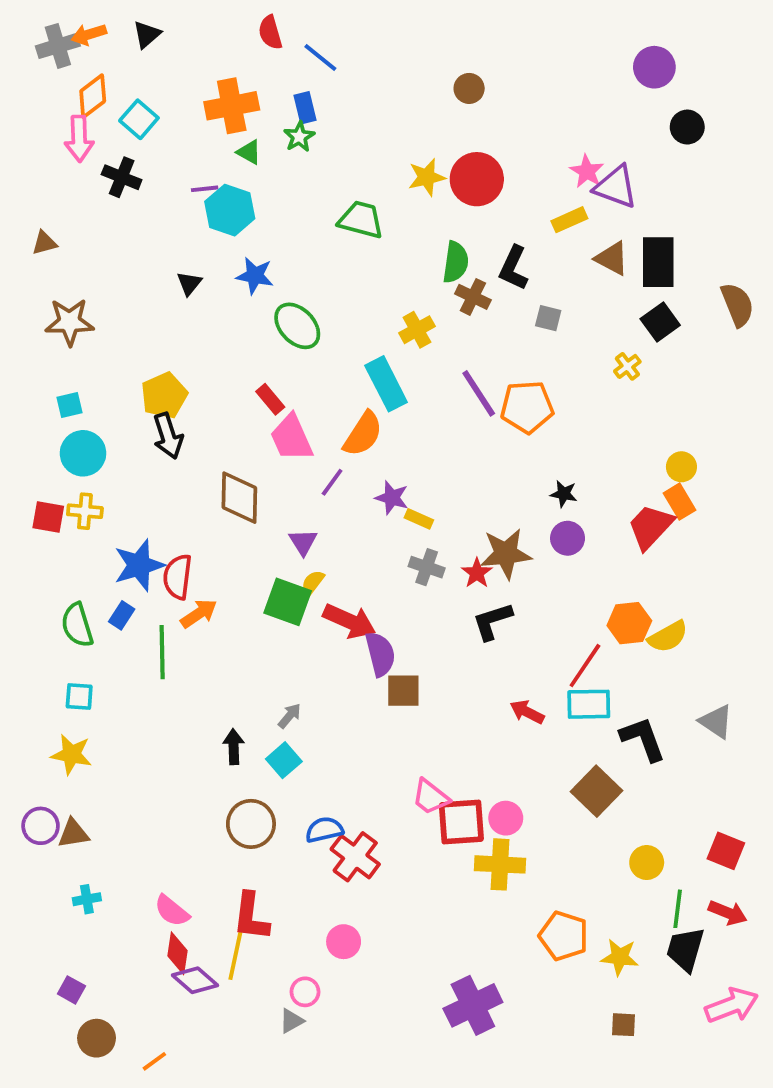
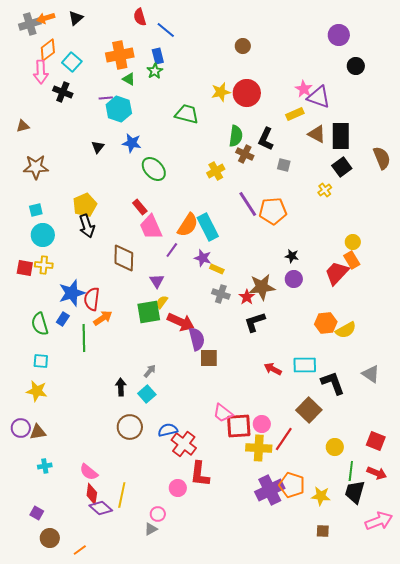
cyan rectangle: (386, 384) -> (208, 227), moved
green square: (288, 602) -> (149, 312), turned -30
red line: (585, 666) -> (284, 439), moved
red L-shape: (251, 917) -> (200, 474), moved
purple cross: (473, 1005) -> (270, 490), moved

